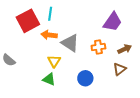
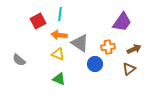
red square: (28, 21) -> (38, 21), size x0.7
yellow triangle: (54, 61) -> (58, 54), moved, turned -40
blue circle: (85, 78) -> (95, 64), moved

